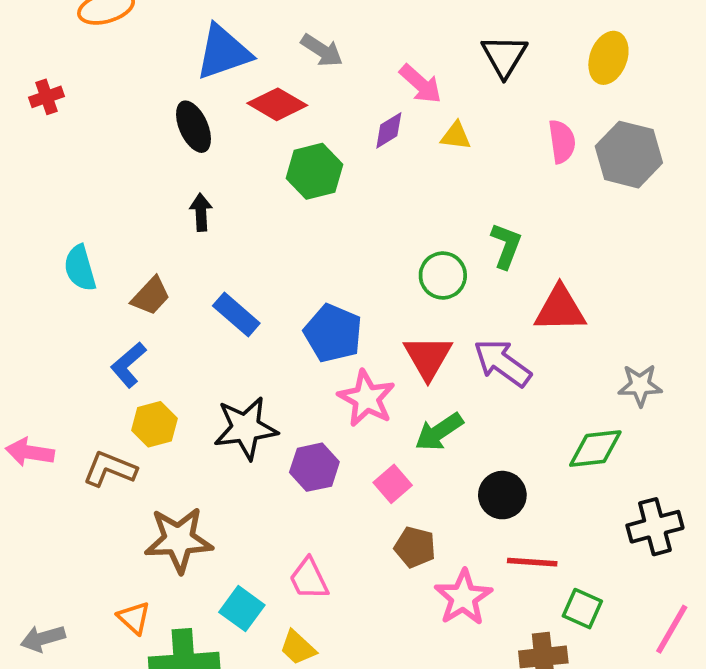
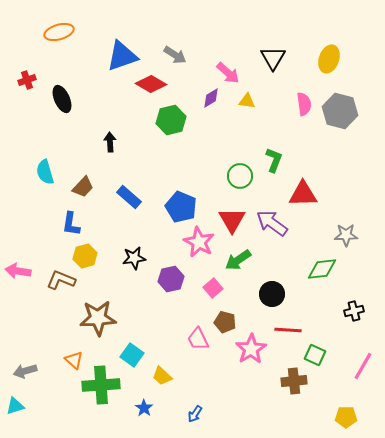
black ellipse: (194, 127) -> (62, 99), moved
blue L-shape: (128, 365) -> (71, 224), turned -40
black star: (246, 428) -> (134, 258), size x0.7
black cross: (655, 527) -> (354, 311), size x0.7
pink trapezoid: (309, 579) -> (198, 339), moved

